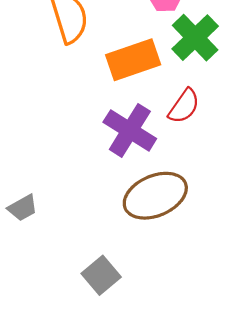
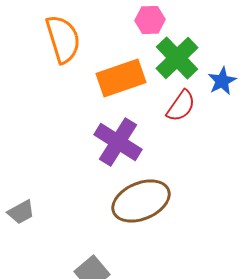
red semicircle: (184, 106) -> (181, 106), moved

